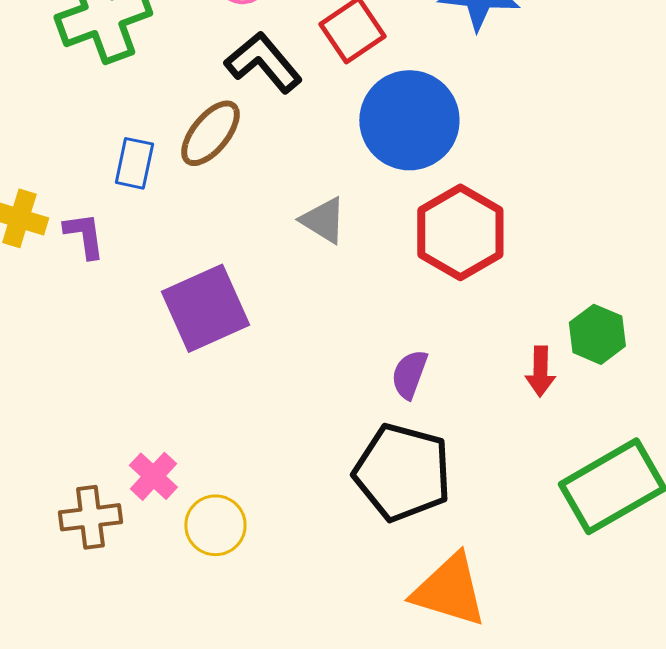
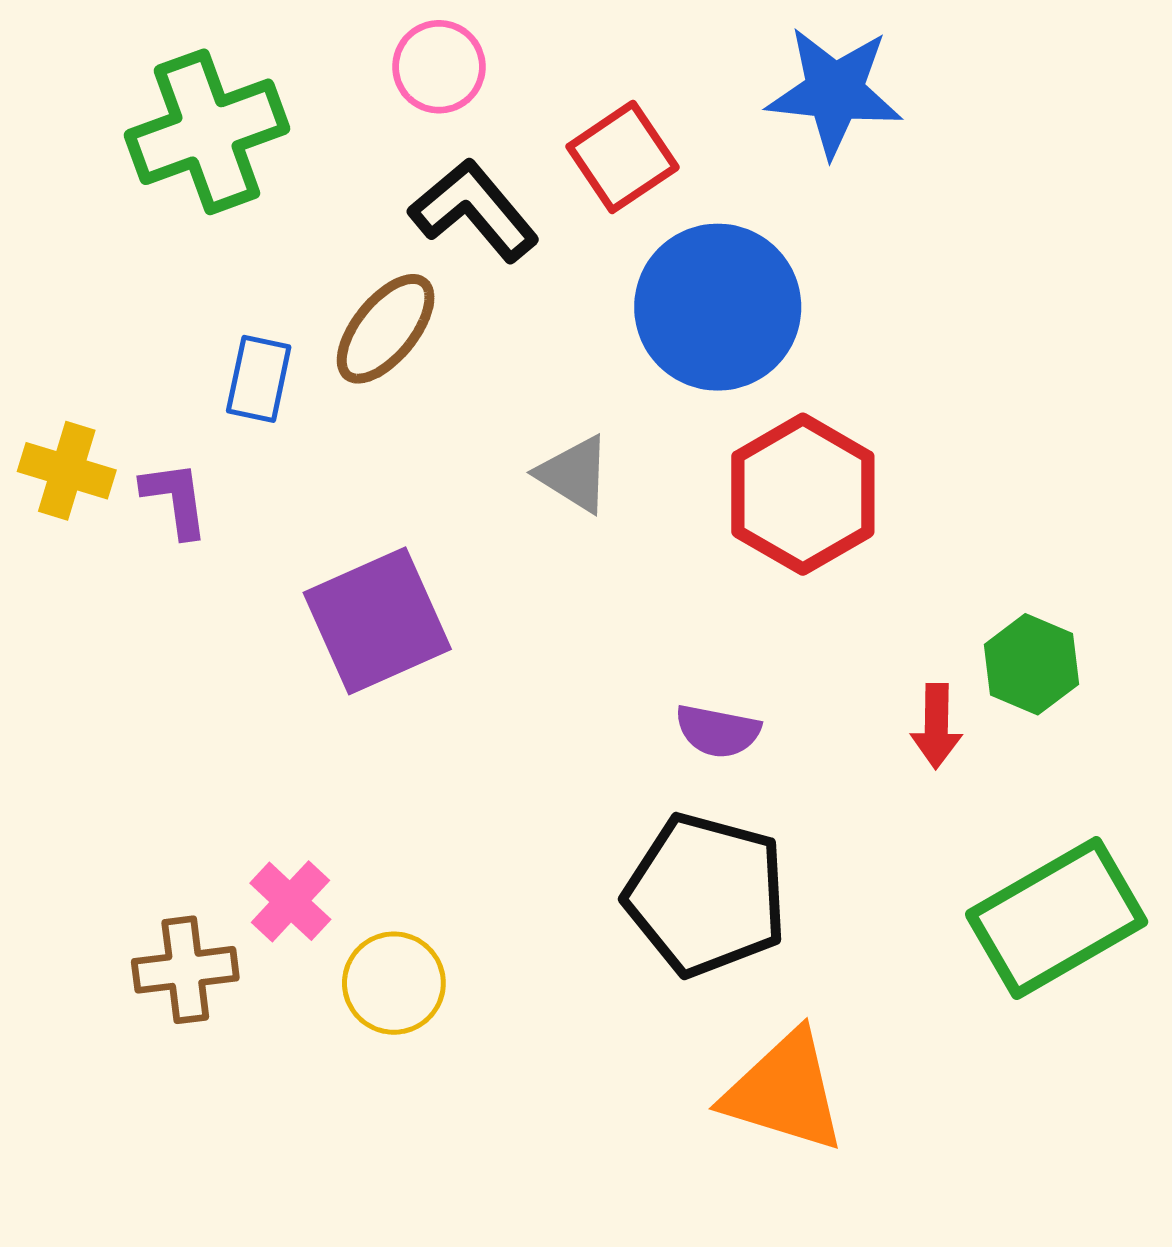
purple semicircle: (409, 374) -> (718, 731), turned -99

